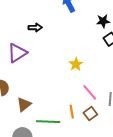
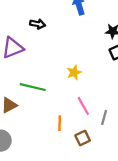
brown square: (90, 114) -> (83, 138), moved
green line: (48, 122) -> (33, 87), moved

